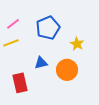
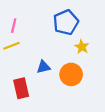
pink line: (13, 24) -> (14, 26), turned -40
blue pentagon: (48, 28) -> (66, 22), moved

